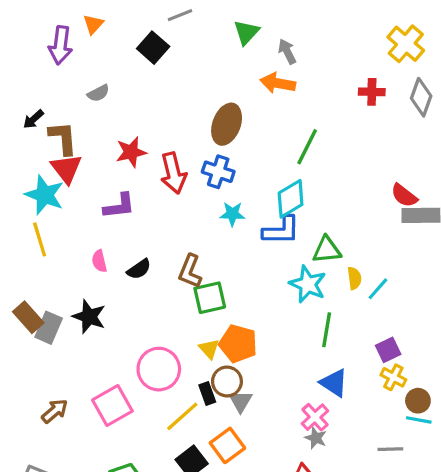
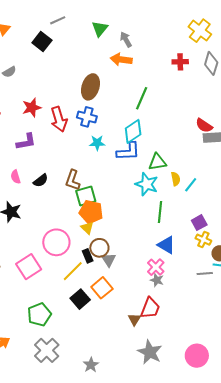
orange pentagon: (238, 344) -> (91, 212), moved
gray line: (390, 449) -> (205, 274), moved

